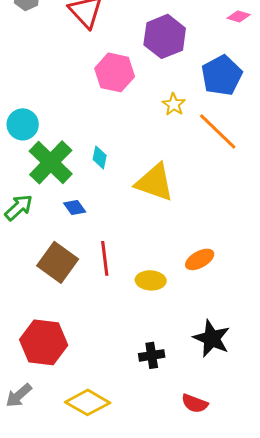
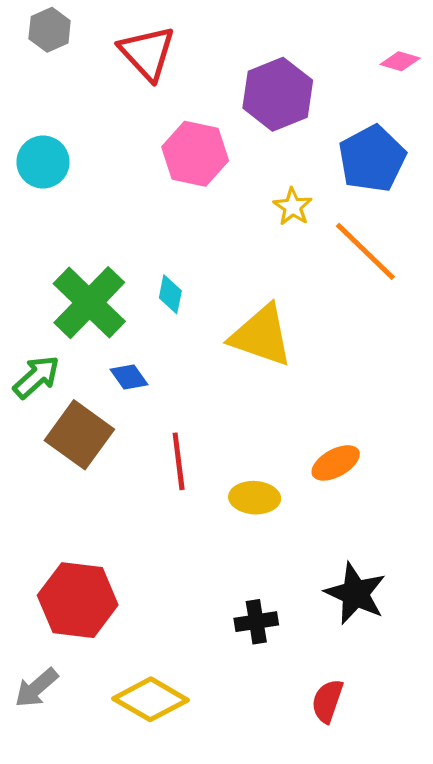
cyan circle: (23, 124) -> (43, 162), moved
brown square: (58, 262) -> (79, 435), moved
red semicircle: (195, 403) -> (327, 701), turned 88

